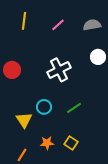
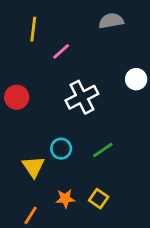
pink line: (58, 25) -> (61, 51), moved
gray semicircle: (92, 25) -> (111, 21), moved

